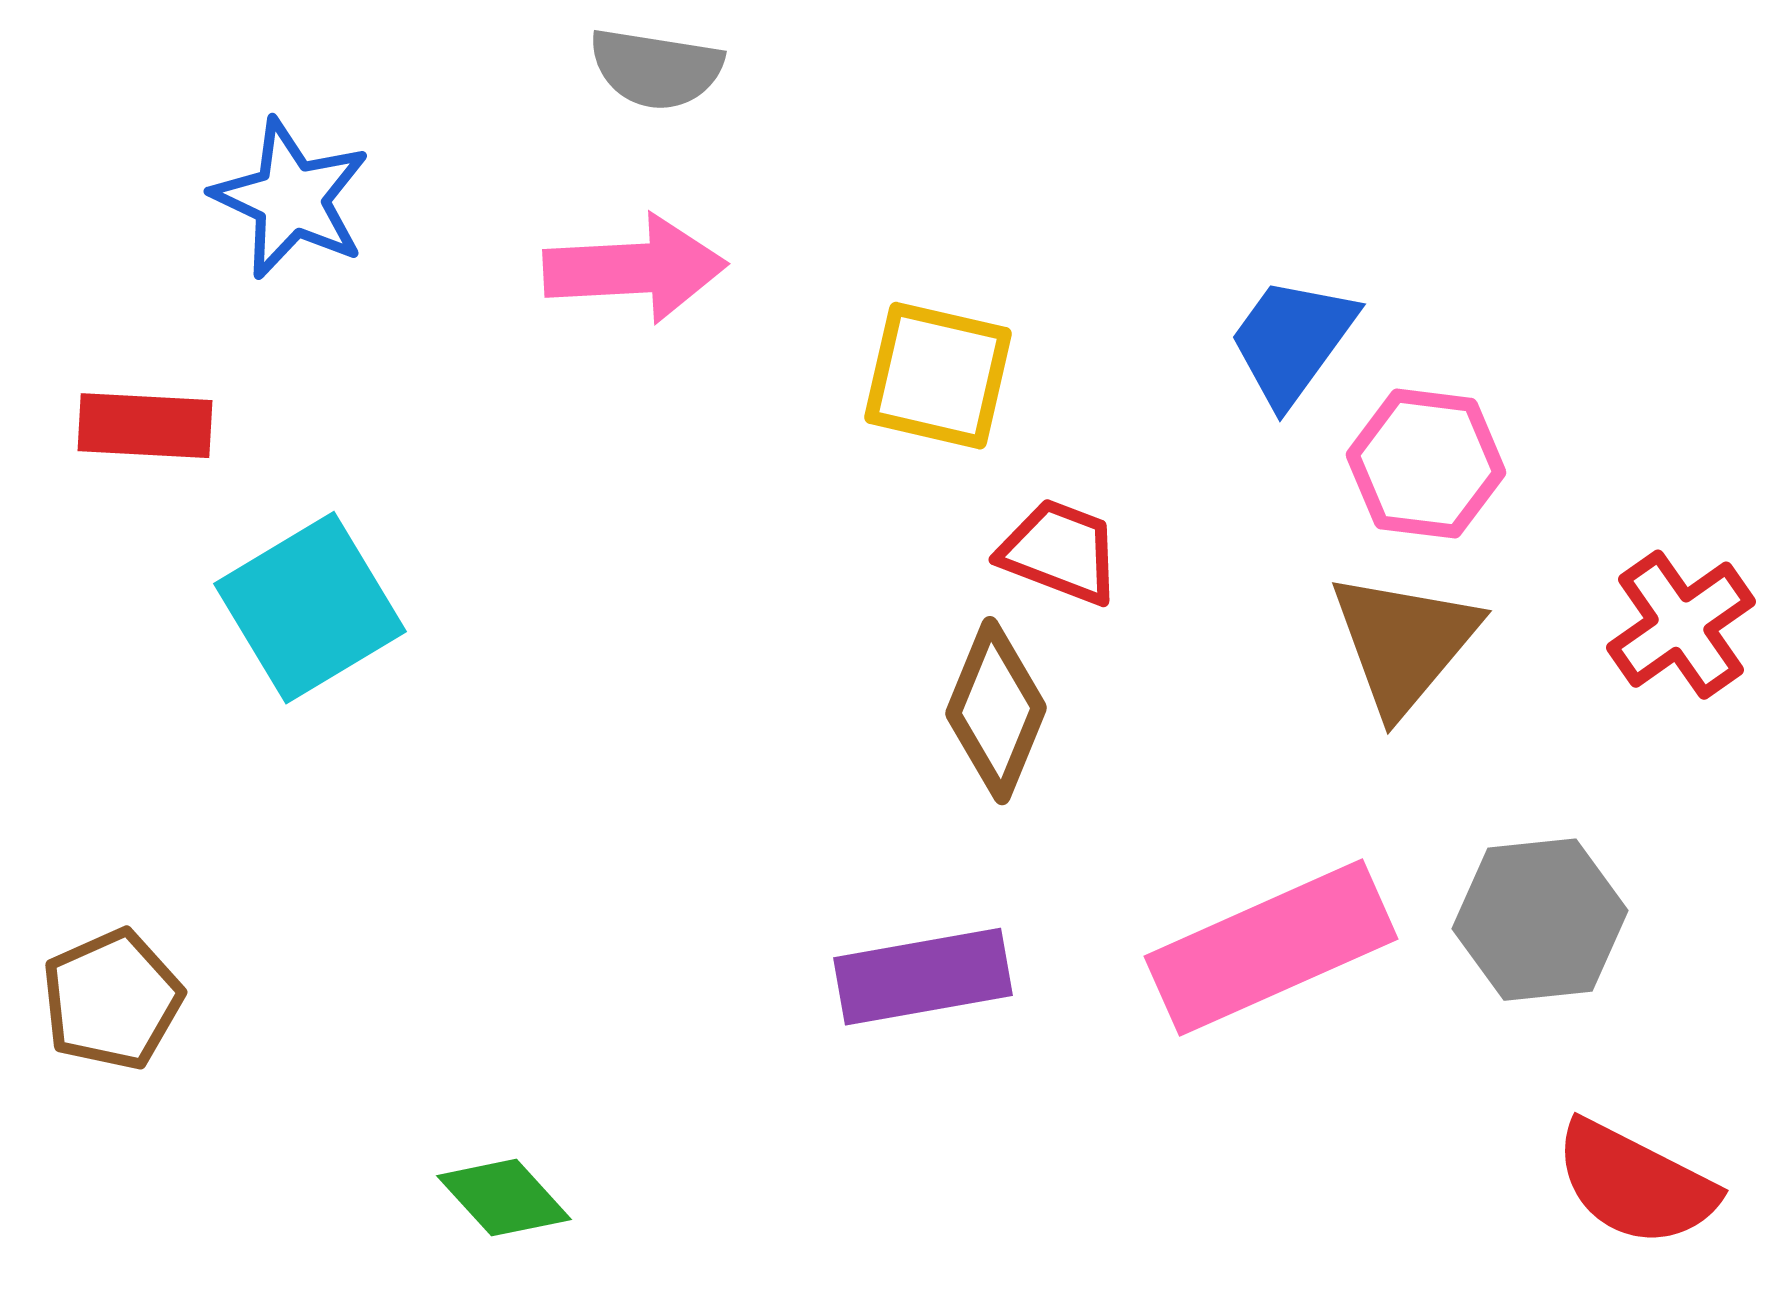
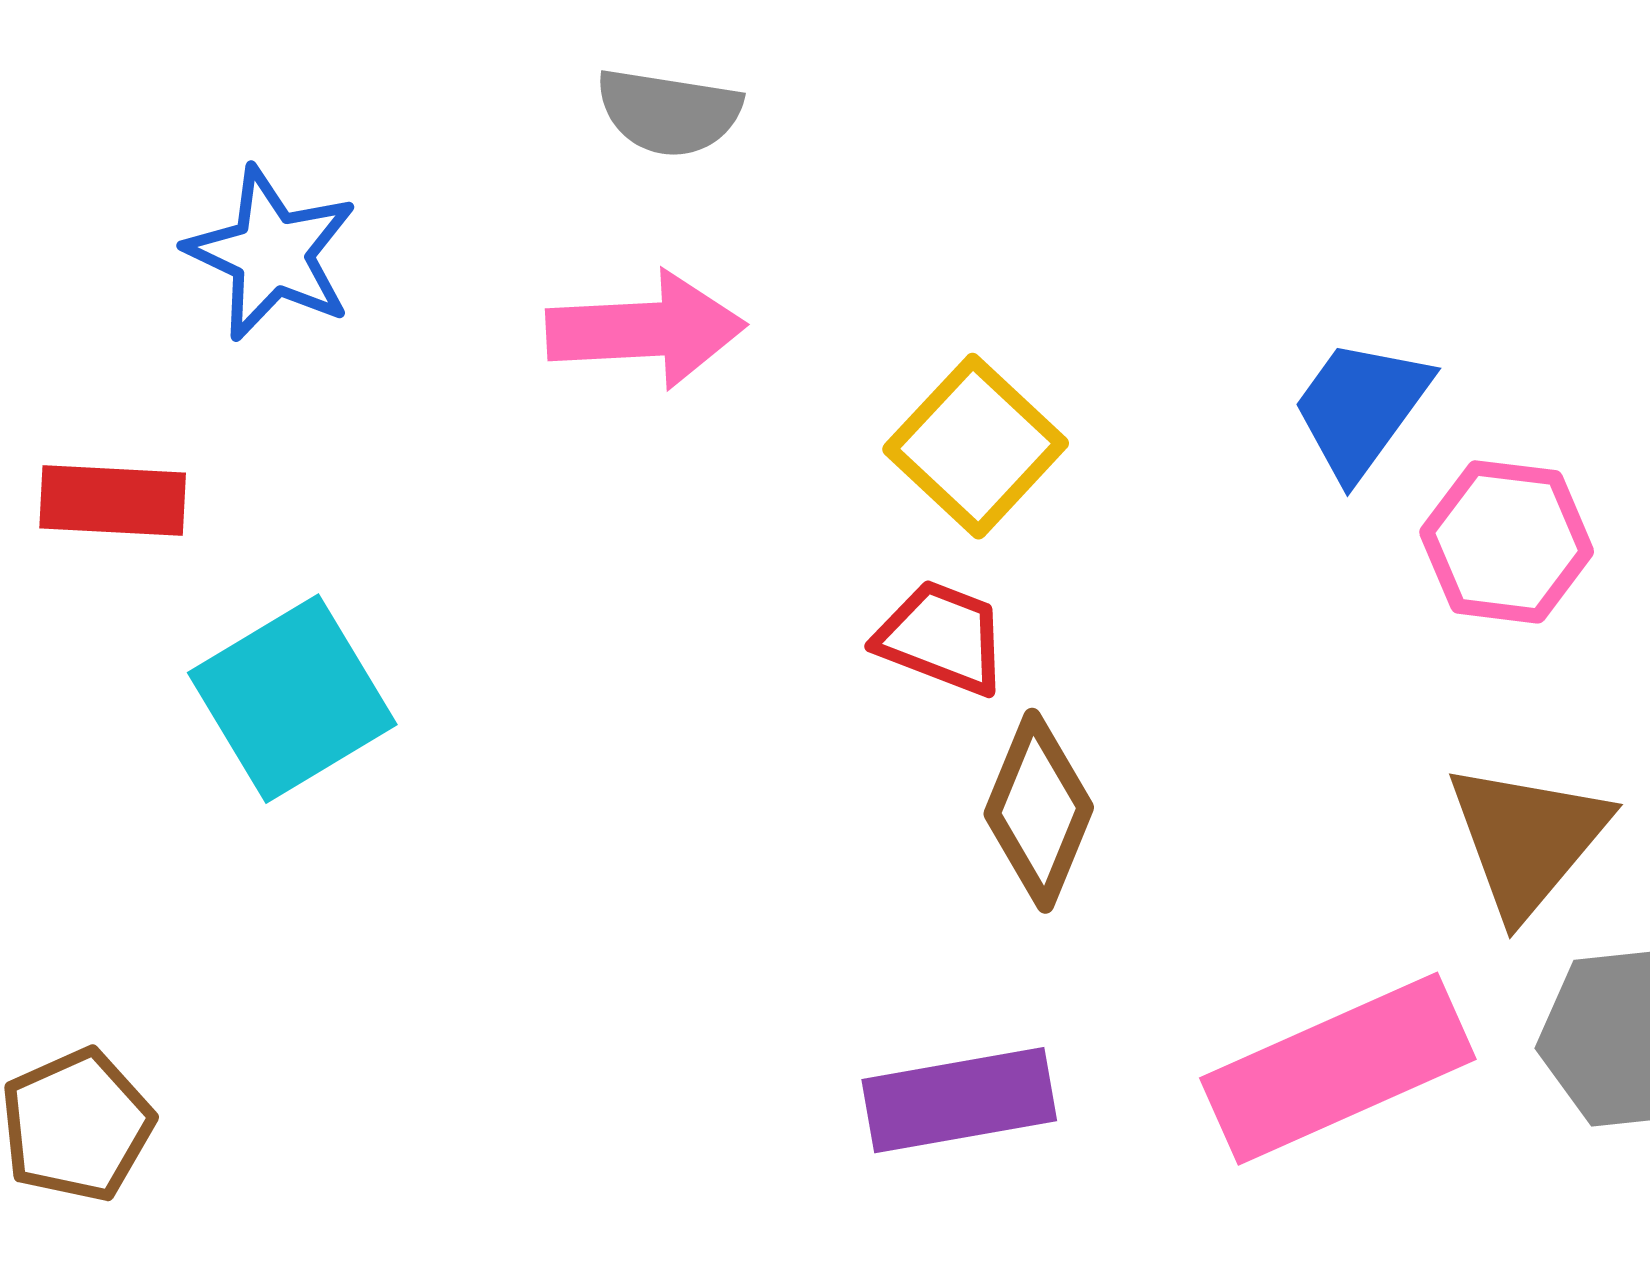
yellow square: (938, 376) -> (976, 446), turned 30
red trapezoid: (1060, 552) -> (942, 638), moved
brown triangle: (1404, 643) -> (1527, 839), moved

